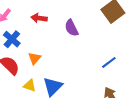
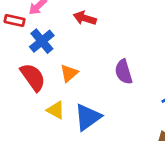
purple semicircle: (71, 28) -> (124, 72), moved

